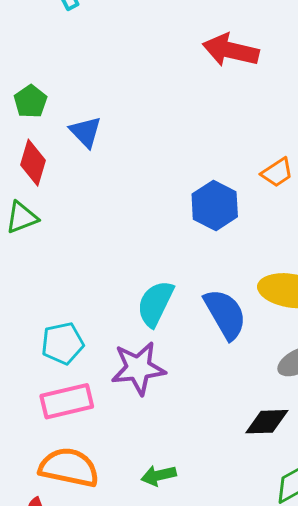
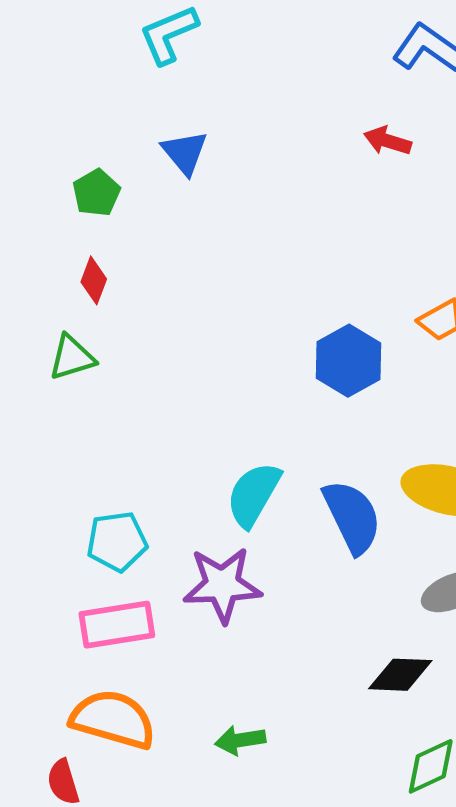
red arrow: (231, 50) -> (388, 141), size x0.6
blue triangle: (86, 132) -> (185, 153), moved
red diamond: (33, 163) -> (94, 280), size x0.7

